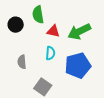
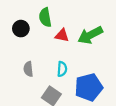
cyan semicircle: (50, 53) -> (62, 69), moved
blue pentagon: (78, 65) -> (89, 87), moved

